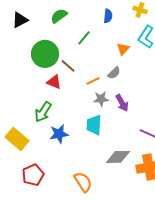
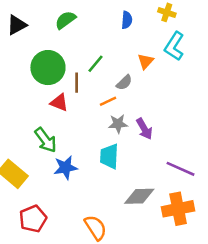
green line: (84, 38) -> (95, 64), moved
brown line: (68, 66) -> (77, 83), turned 49
gray semicircle: (114, 73) -> (124, 83), moved
green arrow: (43, 112) -> (45, 140), turned -70

